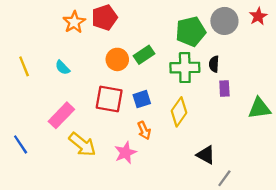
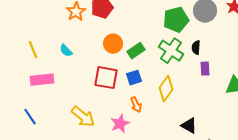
green rectangle: (144, 55) -> (136, 51), moved
green cross: (185, 68) -> (171, 51), turned 35
pink rectangle: (61, 115) -> (42, 80), moved, turned 40

